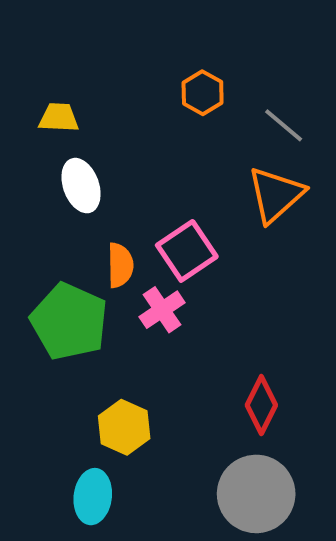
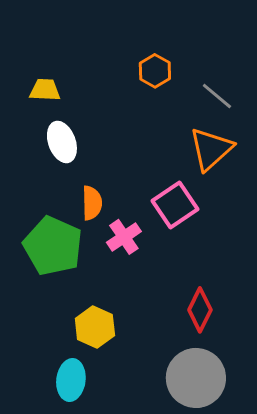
pink square: (187, 251) -> (175, 205), moved

